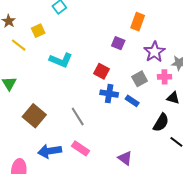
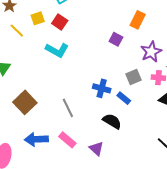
red square: (101, 71) -> (60, 22), moved
black semicircle: (161, 123) -> (112, 121), moved, turned -96
purple triangle: (125, 158) -> (96, 148), moved

